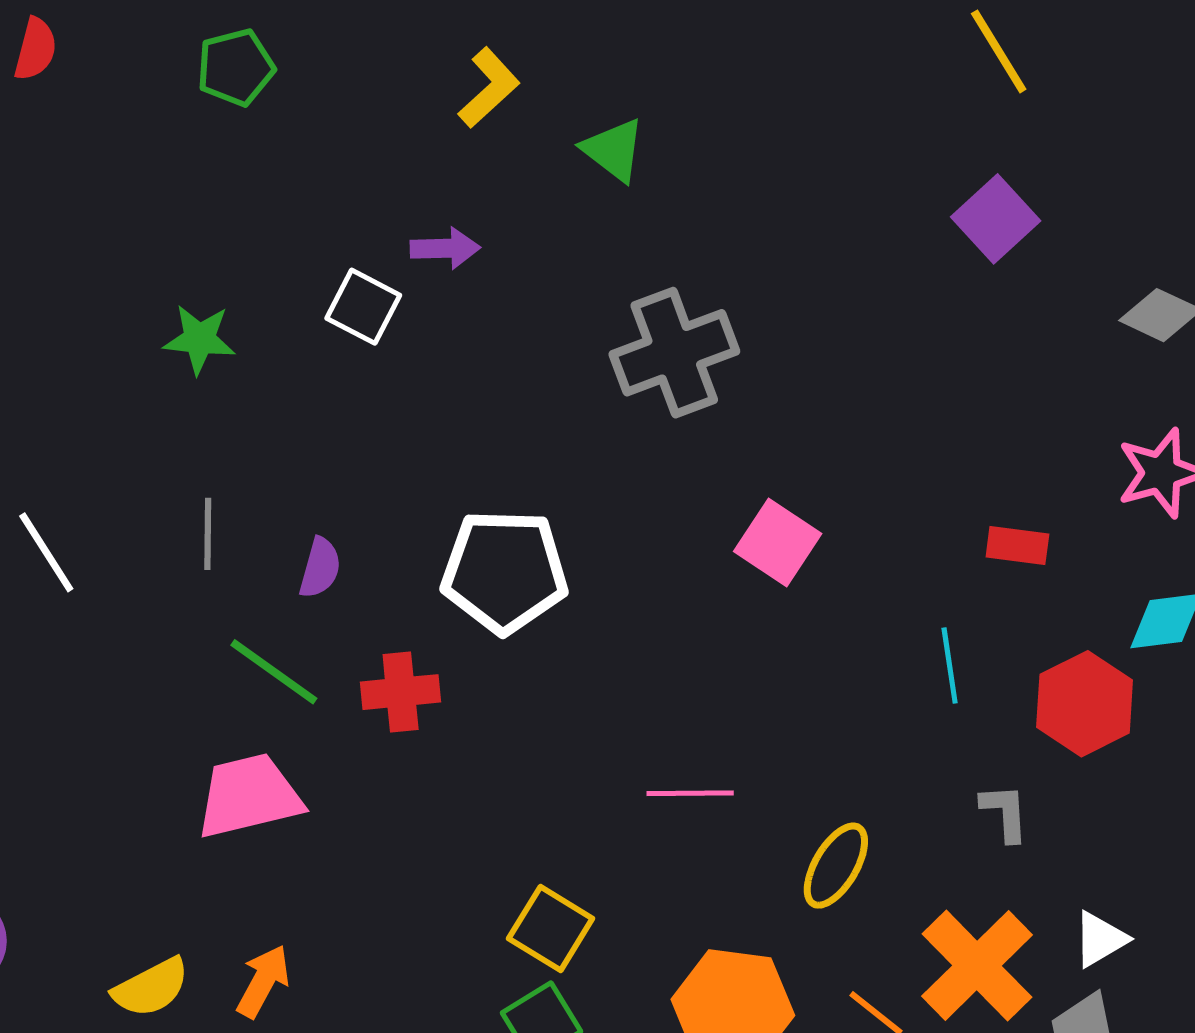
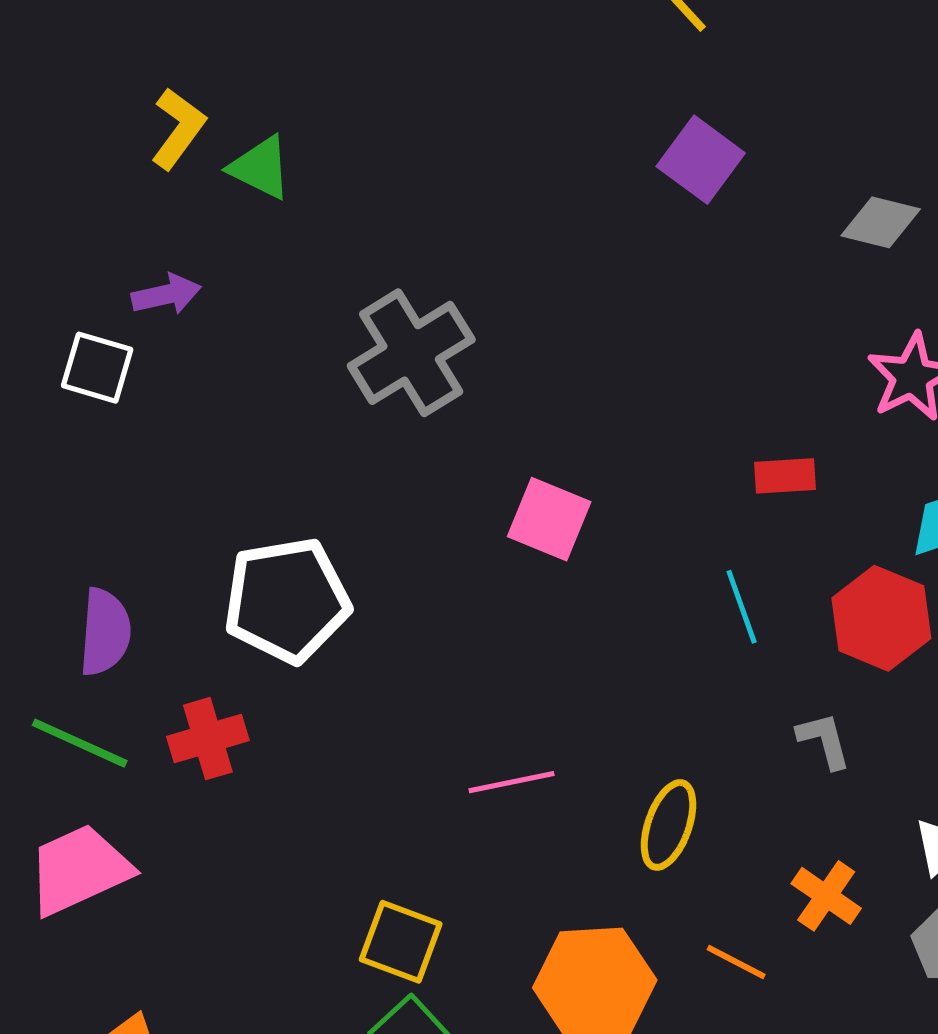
green triangle: (613, 150) -> (260, 168), moved
purple semicircle: (320, 568) -> (105, 632), size x1.4
orange cross: (977, 966) -> (826, 896), size x0.6

